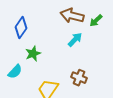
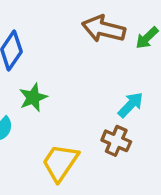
cyan arrow: (75, 40) -> (131, 105), moved

